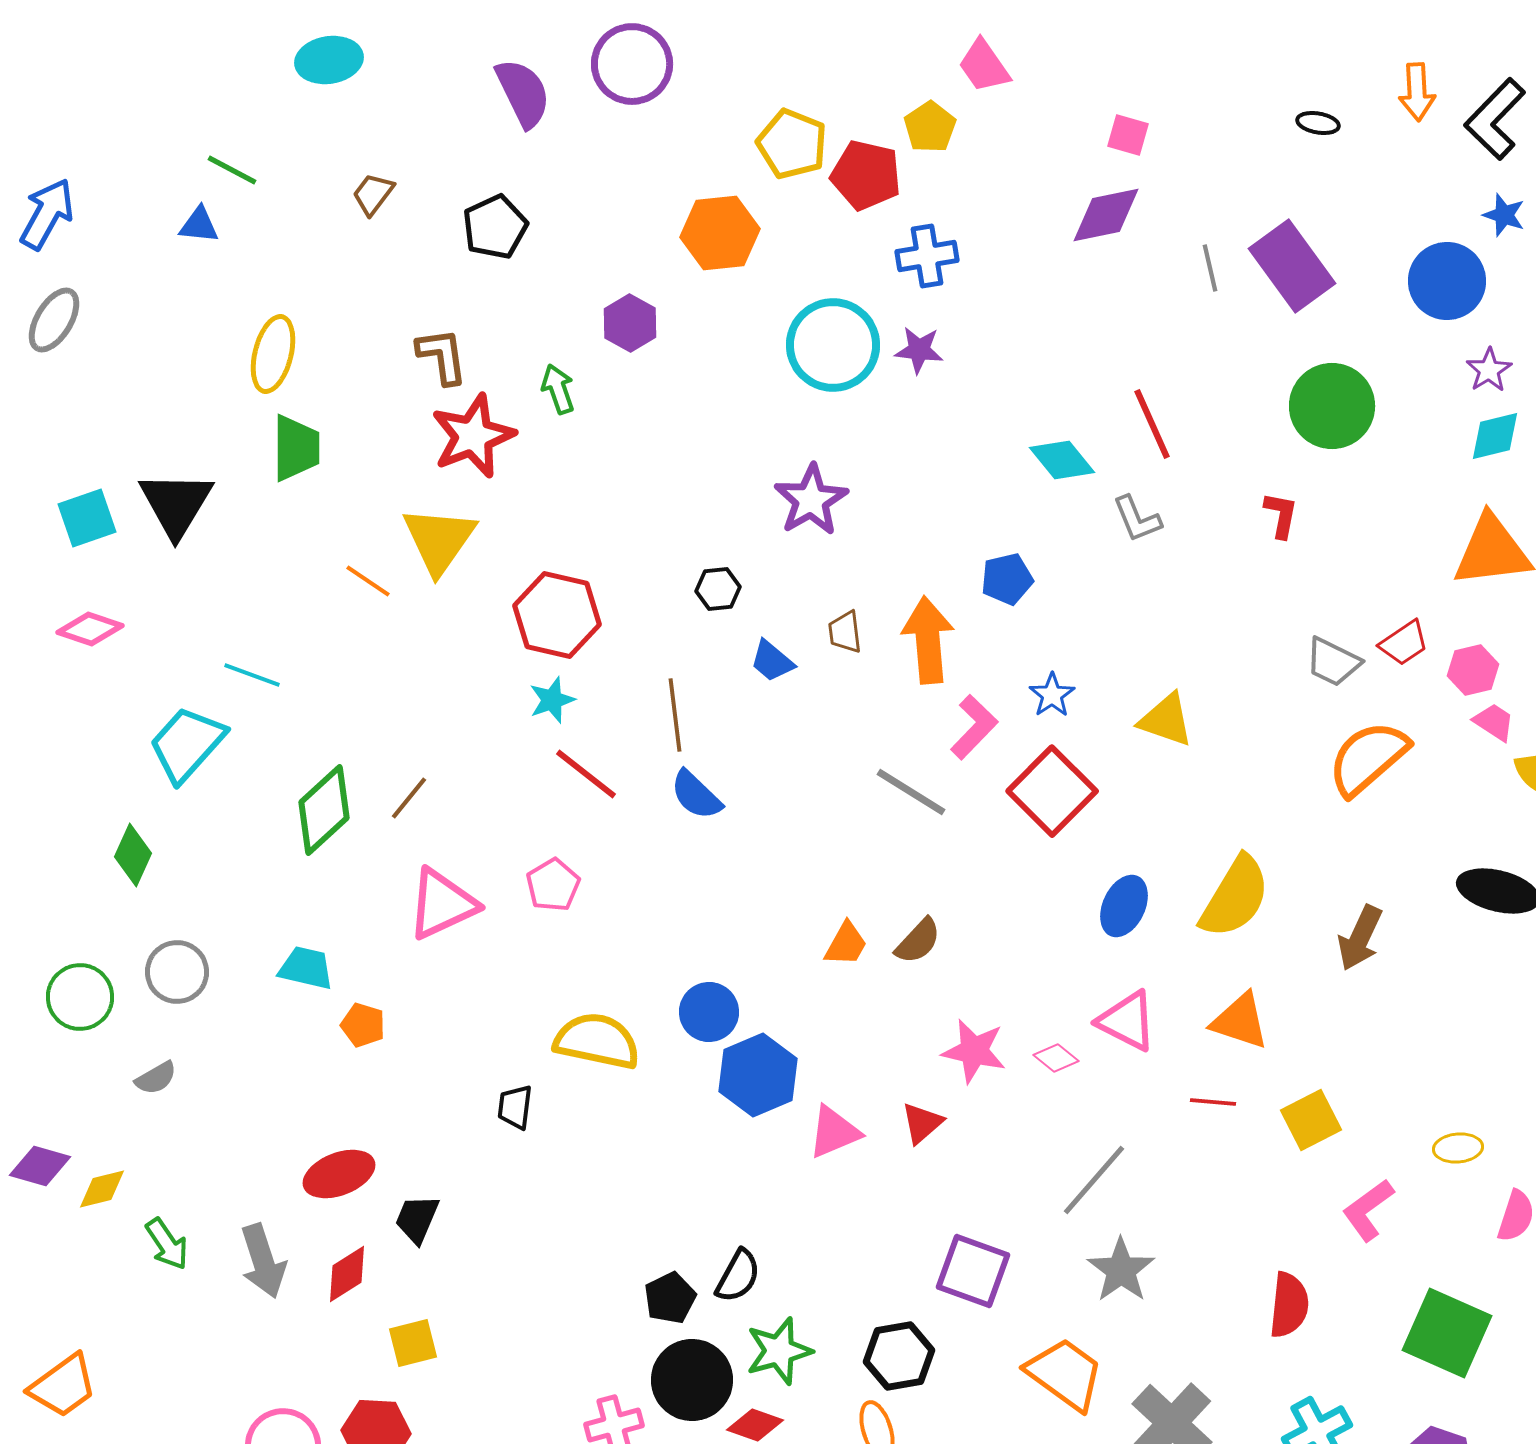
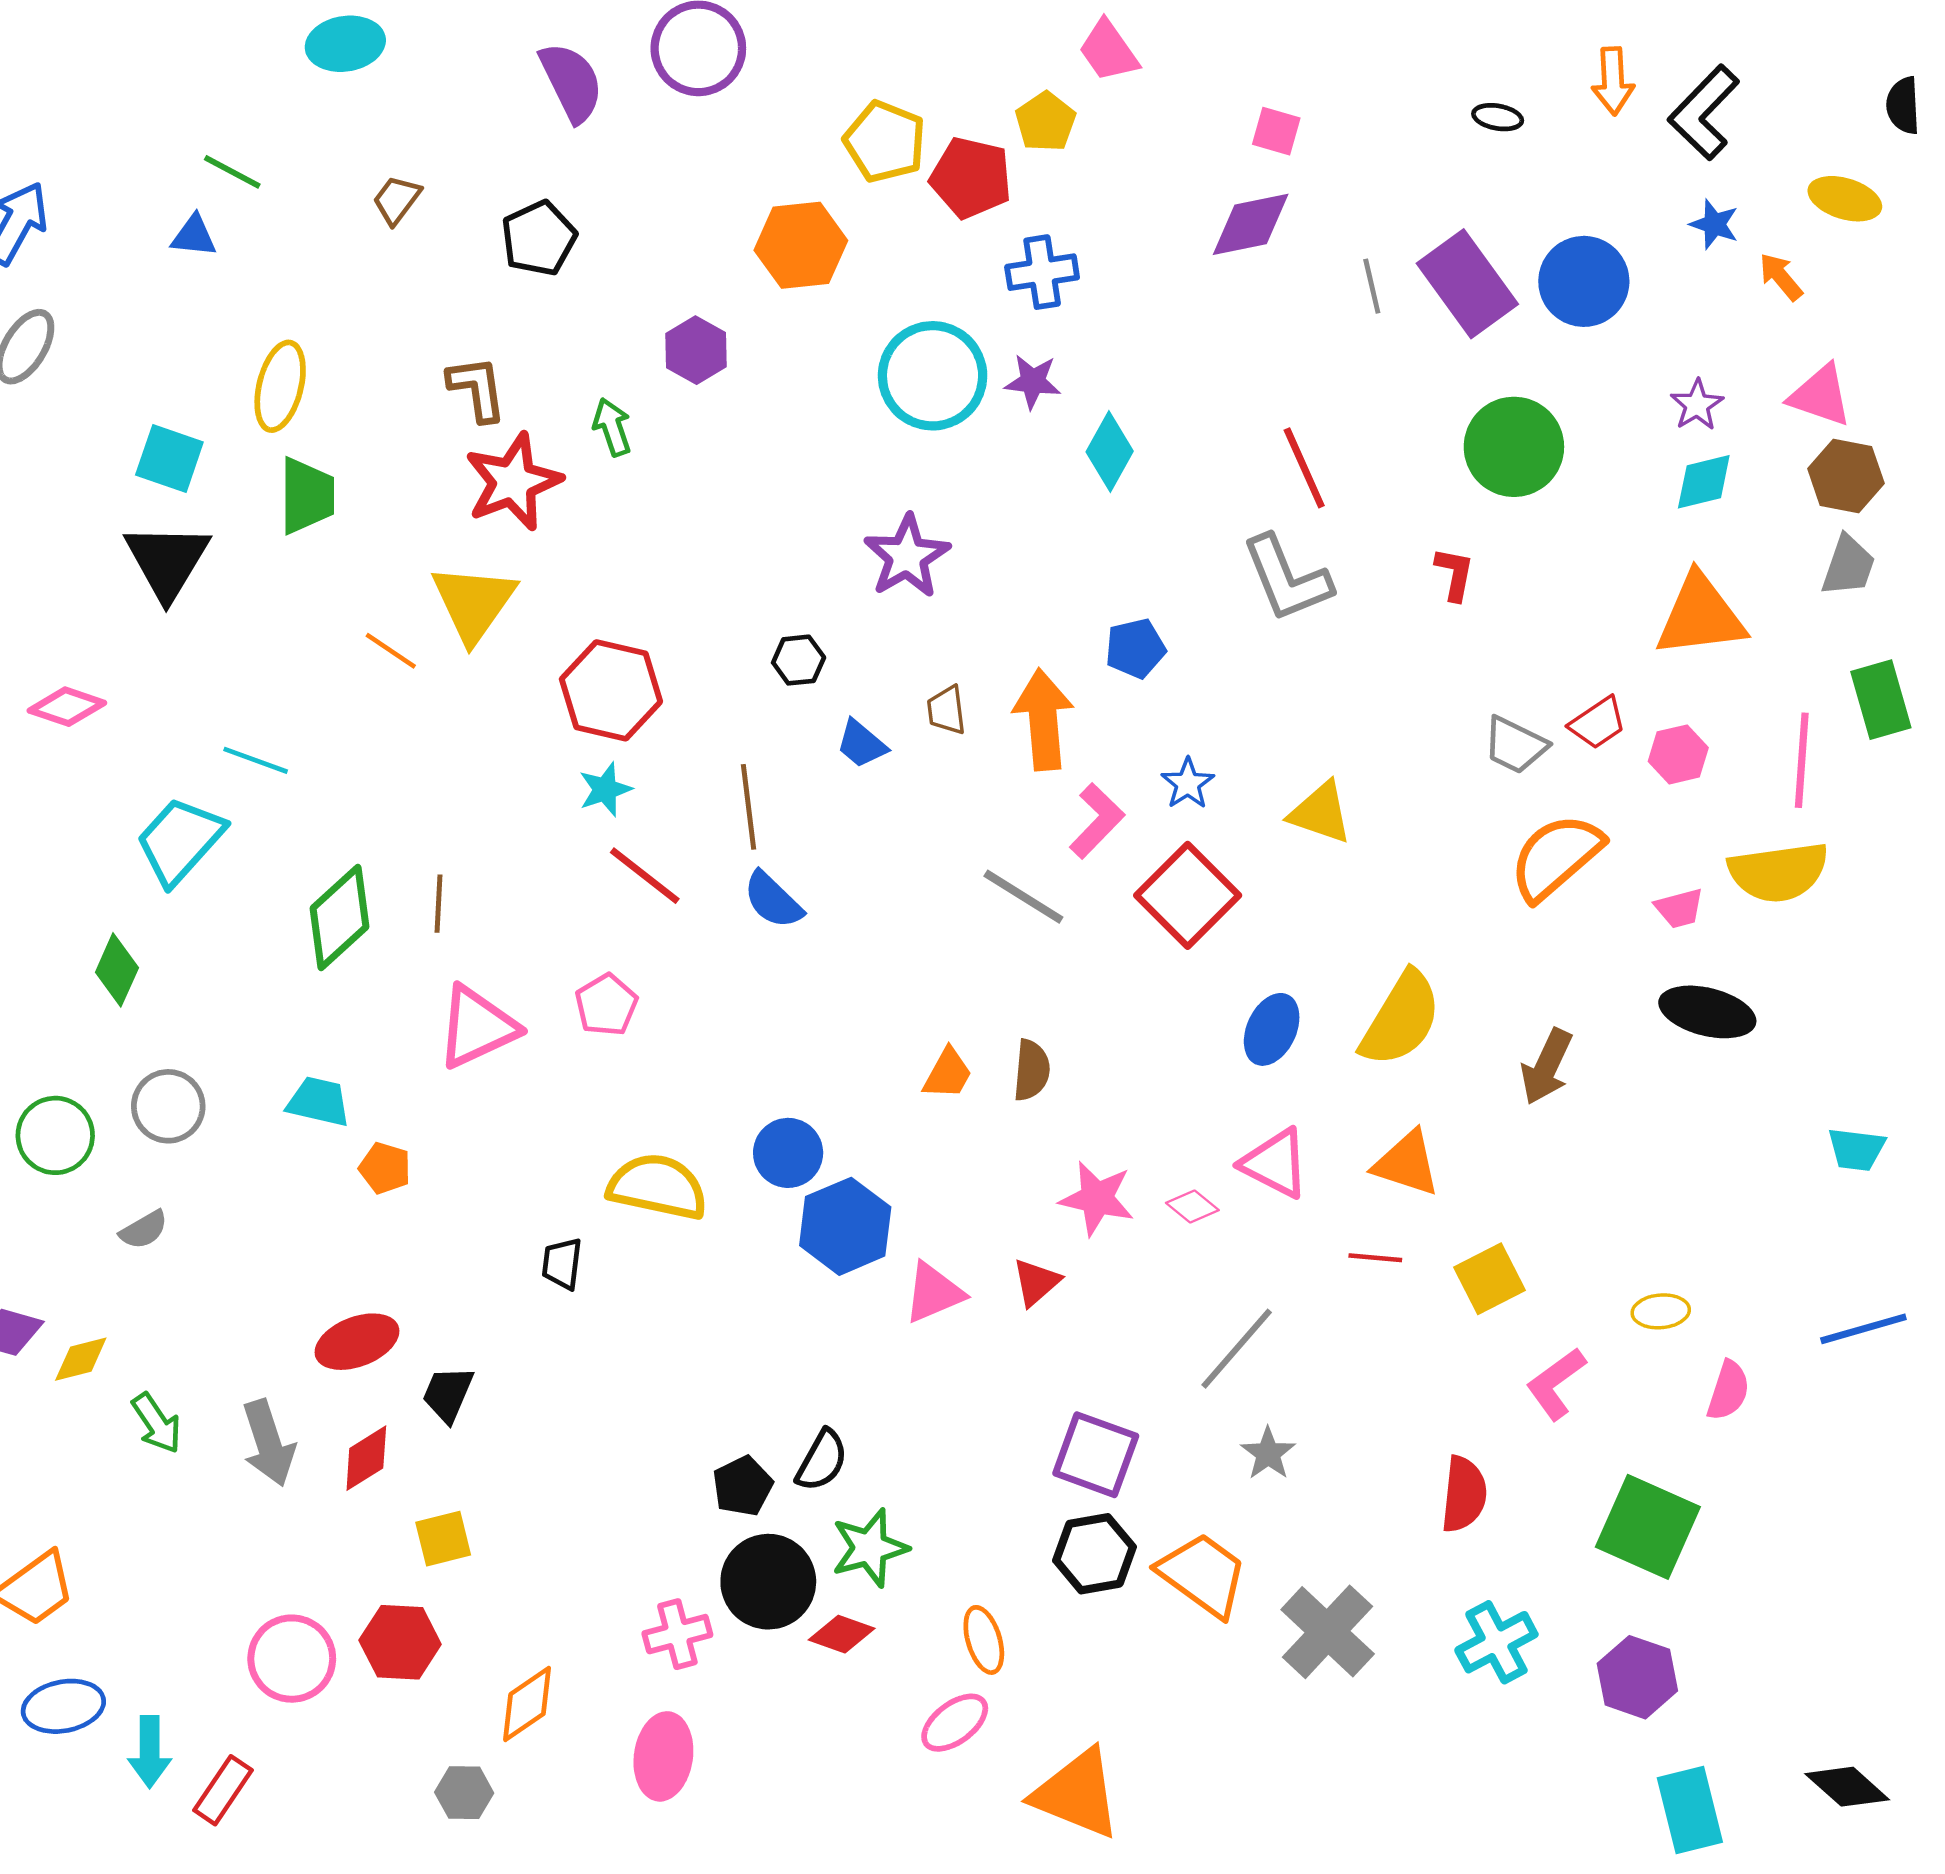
blue circle: (1447, 281) -> (1584, 281), moved
cyan diamond: (1062, 460) -> (1110, 452), moved, turned 68
cyan square: (87, 518) -> (169, 459), moved, turned 38
gray L-shape: (1137, 519) -> (1287, 579), size x1.6
pink trapezoid: (1494, 722) -> (1679, 908), moved, turned 132
brown line: (409, 798) -> (439, 904), turned -36
brown semicircle: (918, 941) -> (1032, 1070), turned -38
gray star: (1121, 1270) -> (1268, 1454), size x0.7
black hexagon: (899, 1356) -> (1094, 1554), moved

